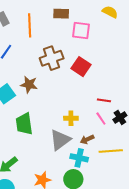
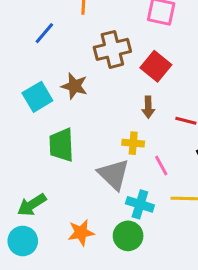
pink line: (101, 119) -> (161, 166), moved
brown arrow: (87, 139) -> (148, 107), moved, turned -72
gray triangle: (60, 140) -> (114, 174), turned -45

